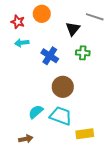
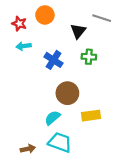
cyan semicircle: (36, 112) -> (52, 118), moved
cyan trapezoid: (61, 116) -> (60, 142), moved
yellow rectangle: (85, 134) -> (91, 116), moved

